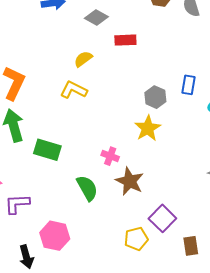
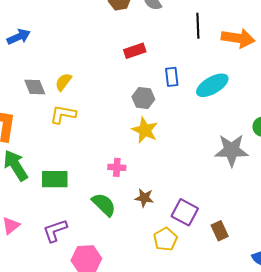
gray diamond: (96, 18) -> (35, 87), moved, turned 55
red rectangle: (125, 40) -> (135, 51), moved
brown star: (130, 181) -> (144, 198), moved, size x0.7
purple L-shape: (17, 204) -> (55, 231), moved

